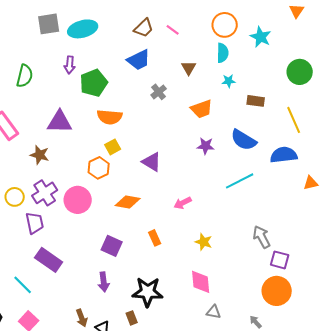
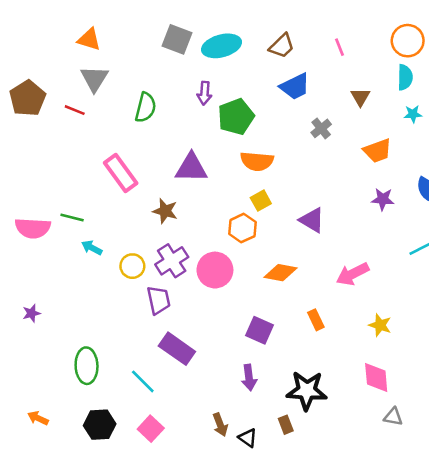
gray square: (49, 24) -> (177, 39), turned 30
brown trapezoid: (144, 28) -> (282, 46), moved
pink line: (173, 30) -> (339, 47), turned 32
pink arrow: (183, 203) -> (353, 274), size x1.4

